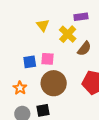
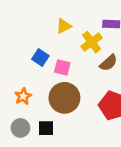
yellow triangle: (43, 25) -> (64, 26), turned 32
blue square: (30, 62) -> (40, 58), moved, turned 32

